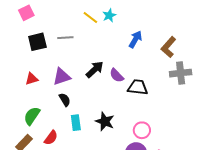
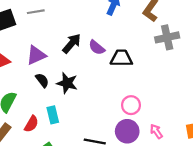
black star: (105, 121) -> (67, 83), moved
cyan rectangle: (76, 123) -> (53, 115), moved

